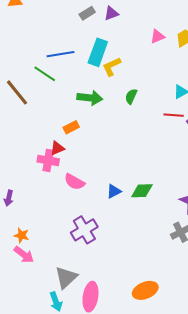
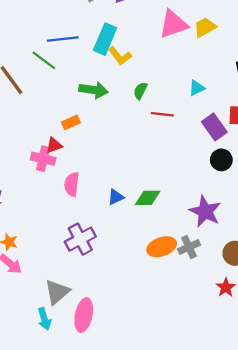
pink triangle: (157, 36) -> (173, 24), size x1.8
yellow L-shape: (112, 67) -> (120, 56), turned -105
red line: (174, 115) -> (162, 114), moved
pink semicircle: (74, 182) -> (72, 184), turned 65
orange ellipse: (145, 290) -> (162, 247), moved

